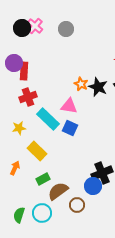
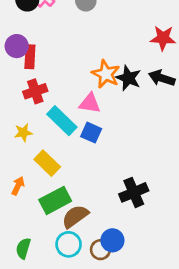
orange star: (81, 84) -> (106, 74), size x1.5
green rectangle: (43, 179) -> (55, 200), size x1.6
blue circle: (93, 186) -> (112, 240), moved
brown circle: (77, 205) -> (100, 250), moved
cyan circle: (42, 213) -> (69, 244), moved

